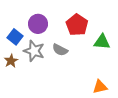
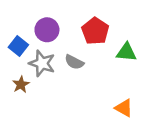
brown star: (11, 61) -> (21, 84), moved
orange triangle: (100, 87) -> (124, 108), turned 42

